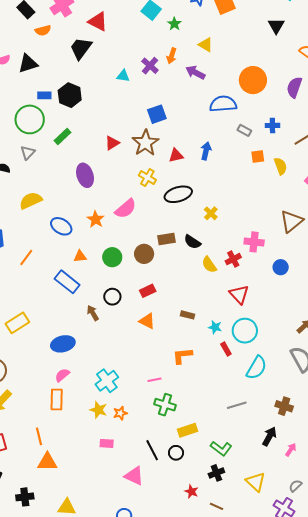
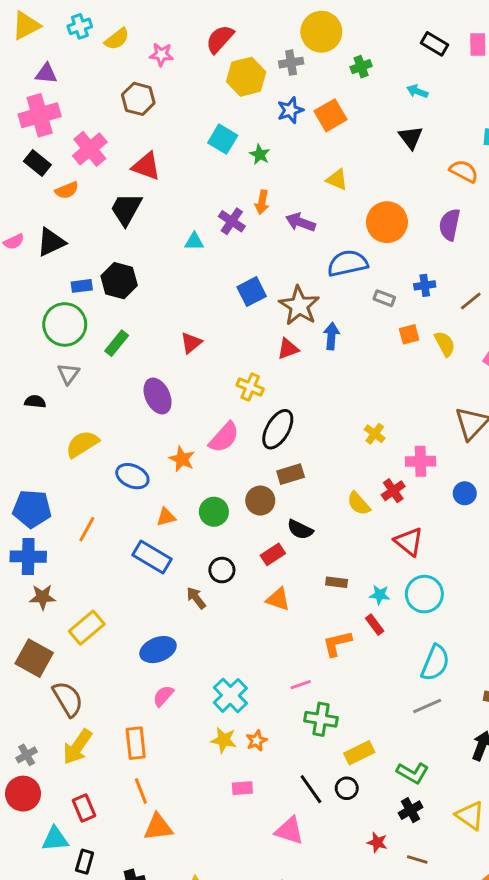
yellow triangle: (206, 45) -> (337, 180), moved
brown star: (145, 143) -> (299, 306), moved
black ellipse: (178, 194) -> (278, 429), moved, turned -36
yellow cross: (211, 213) -> (375, 434), moved
black semicircle: (192, 242) -> (300, 529), moved
red rectangle: (226, 349) -> (375, 625), moved
cyan semicircle: (256, 368) -> (435, 663), moved
orange rectangle: (57, 400) -> (136, 743), moved

